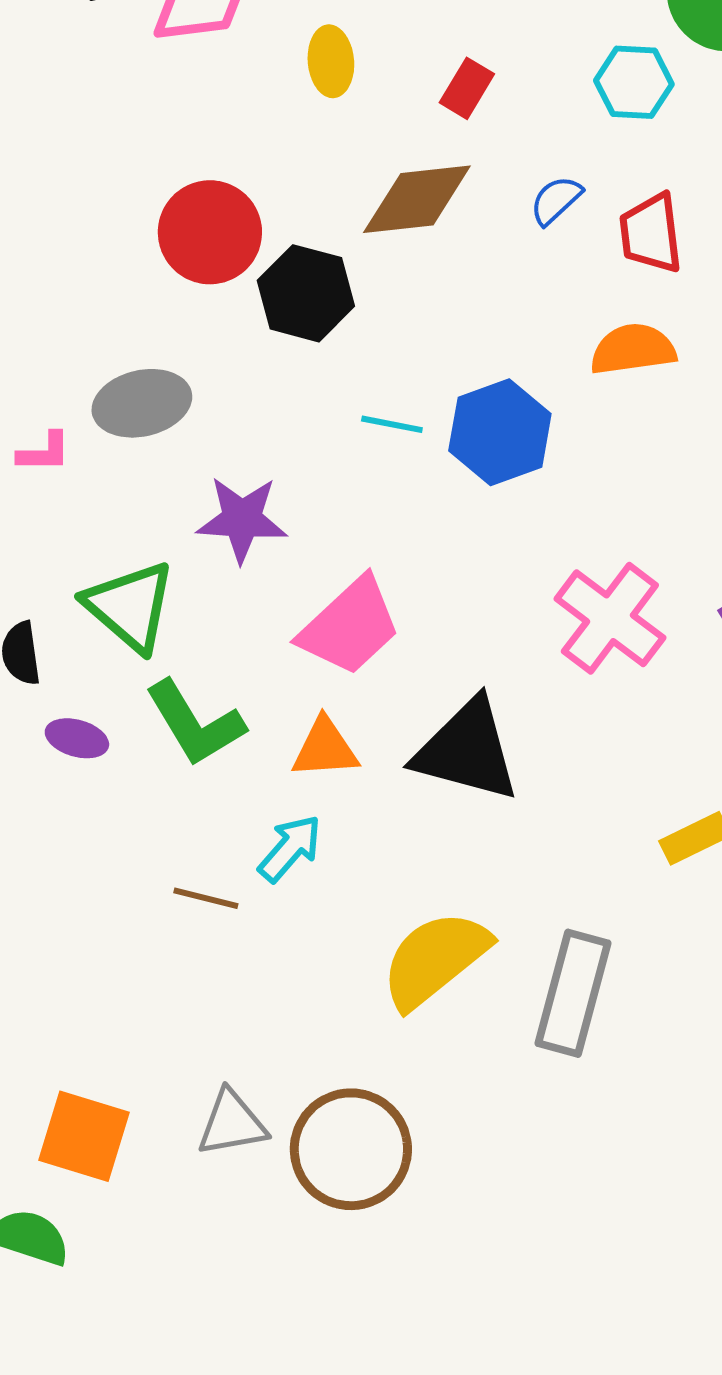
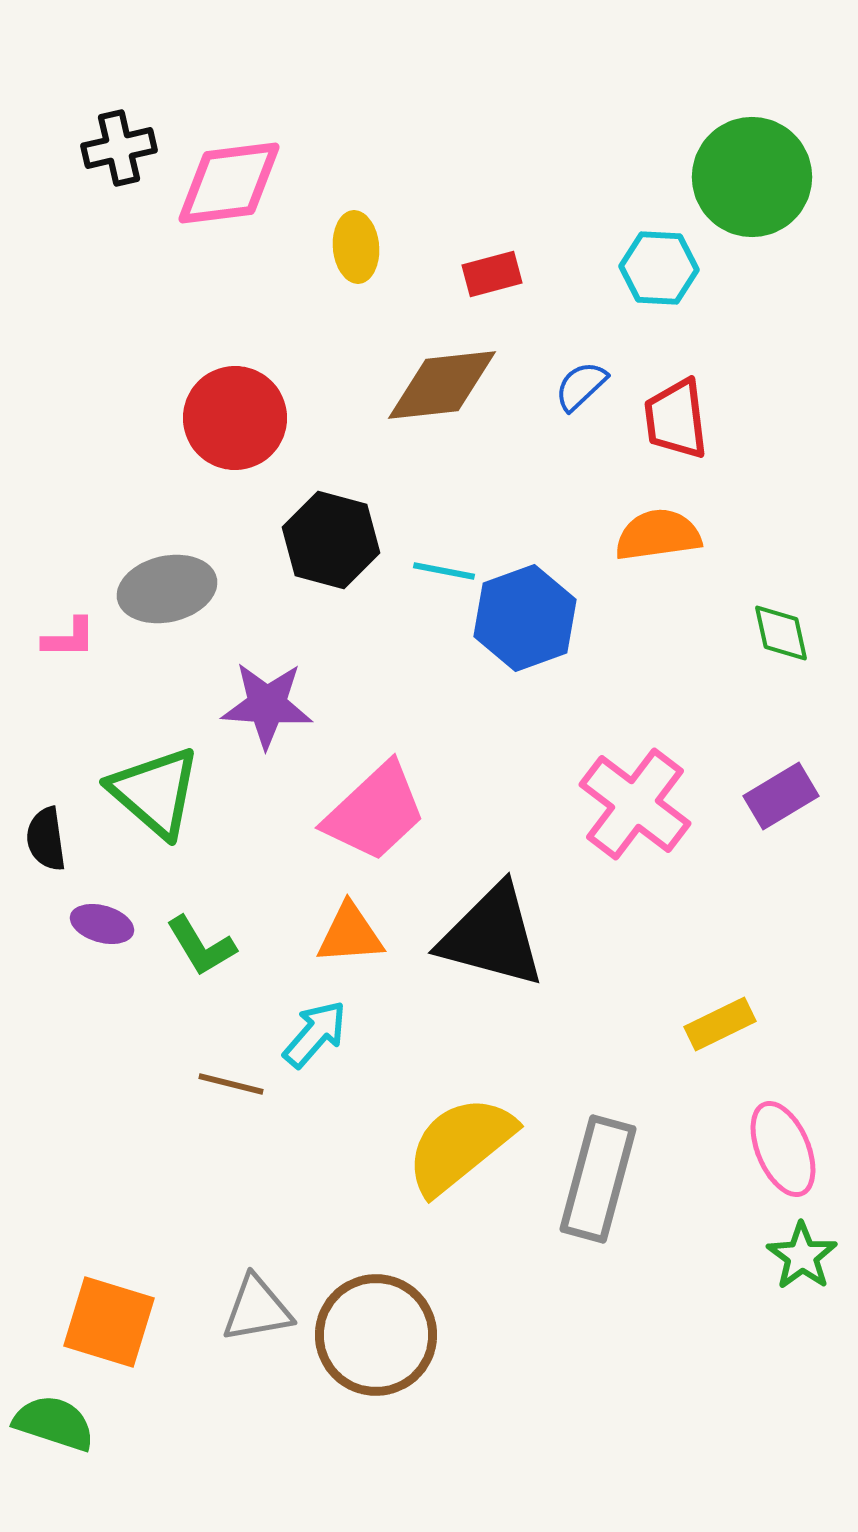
red rectangle: (467, 88) -> (492, 274), turned 44
black hexagon: (306, 293) -> (331, 540), moved
cyan line: (392, 424) -> (444, 571), moved
green L-shape: (195, 723) -> (201, 946), moved, size x0.7

